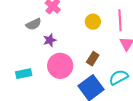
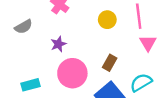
gray semicircle: (34, 24) -> (24, 27), moved

